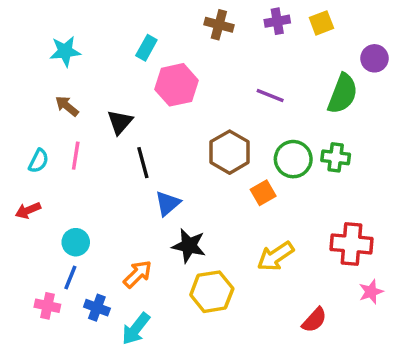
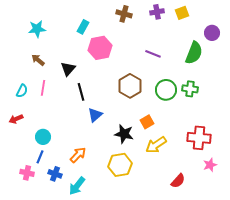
orange square: (263, 193) -> (147, 122), moved
black star: (189, 246) -> (124, 134), moved

